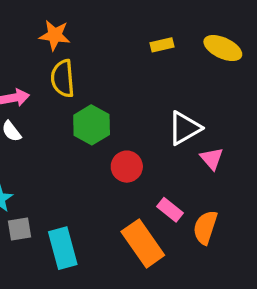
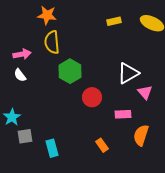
pink rectangle: (170, 210) -> (123, 114), moved, turned -42
orange rectangle: (143, 243) -> (102, 145), size x0.5
cyan rectangle: (63, 248) -> (52, 148), size x0.7

